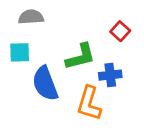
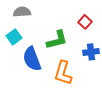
cyan square: (20, 52) -> (14, 37), turned -35
blue cross: (110, 75) -> (91, 52), moved

